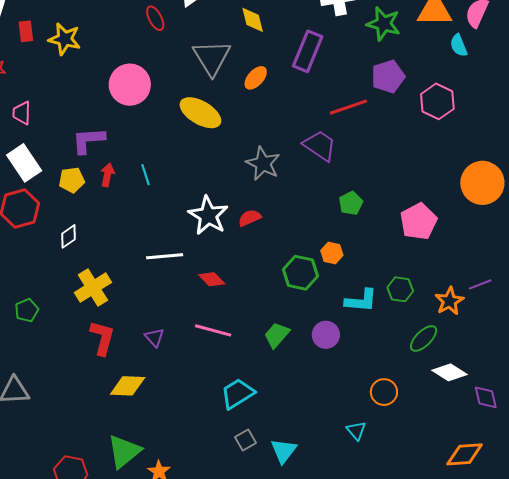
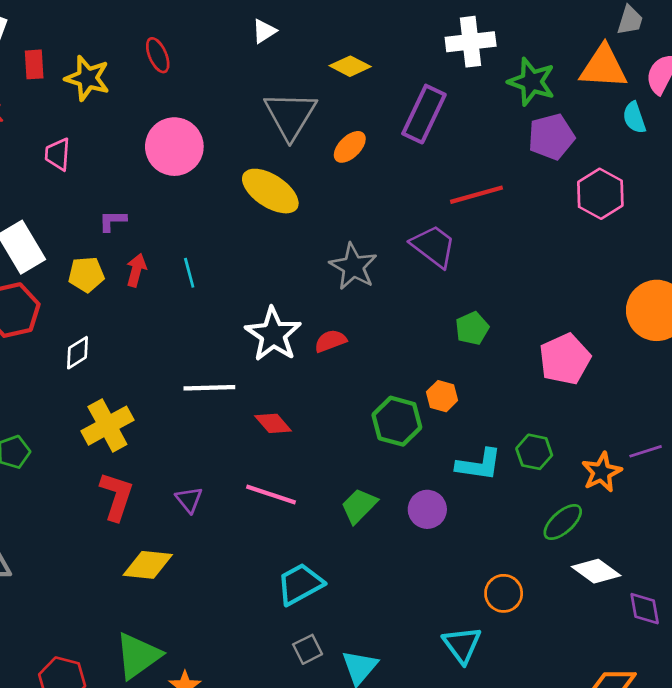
red ellipse: (155, 18) -> (158, 55), moved
yellow diamond: (253, 20) -> (350, 66), turned -52
purple pentagon: (388, 77) -> (551, 137), moved
pink trapezoid: (22, 113) -> (58, 154), moved
purple L-shape: (88, 140) -> (113, 221), size x0.6
cyan triangle: (356, 431) -> (462, 645), size x1.4

